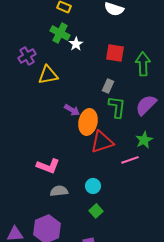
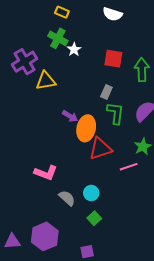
purple cross: (27, 56) -> (25, 62), size x1.4
gray semicircle: (59, 191) -> (67, 198), moved, turned 48

